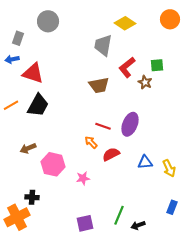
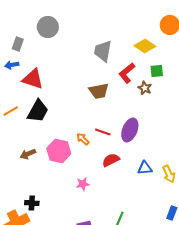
yellow diamond: (125, 23) -> (145, 46), moved
orange arrow: (91, 142) -> (83, 139), moved
pink hexagon: (53, 164) -> (59, 151), moved

